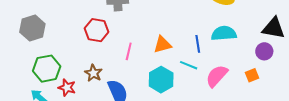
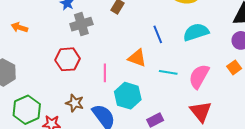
blue line: (198, 44) -> (158, 34), moved
orange triangle: (162, 45) -> (137, 58), turned 48
cyan hexagon: (161, 80) -> (128, 96), moved

